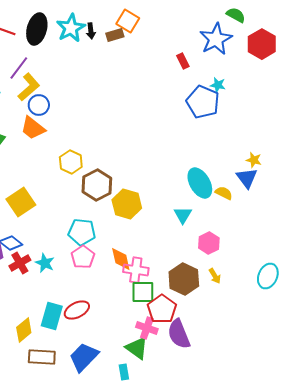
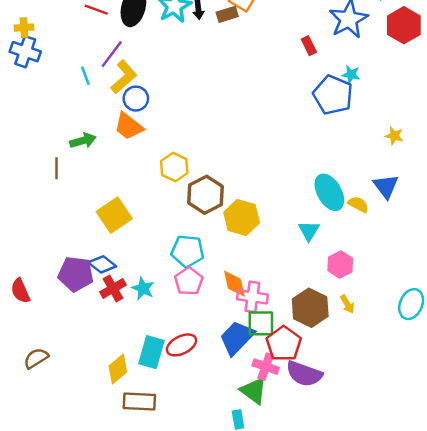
yellow star: (254, 160) -> (394, 136), moved
purple semicircle: (179, 334) -> (304, 374), turned -48
blue trapezoid: (84, 357) -> (237, 338), moved

